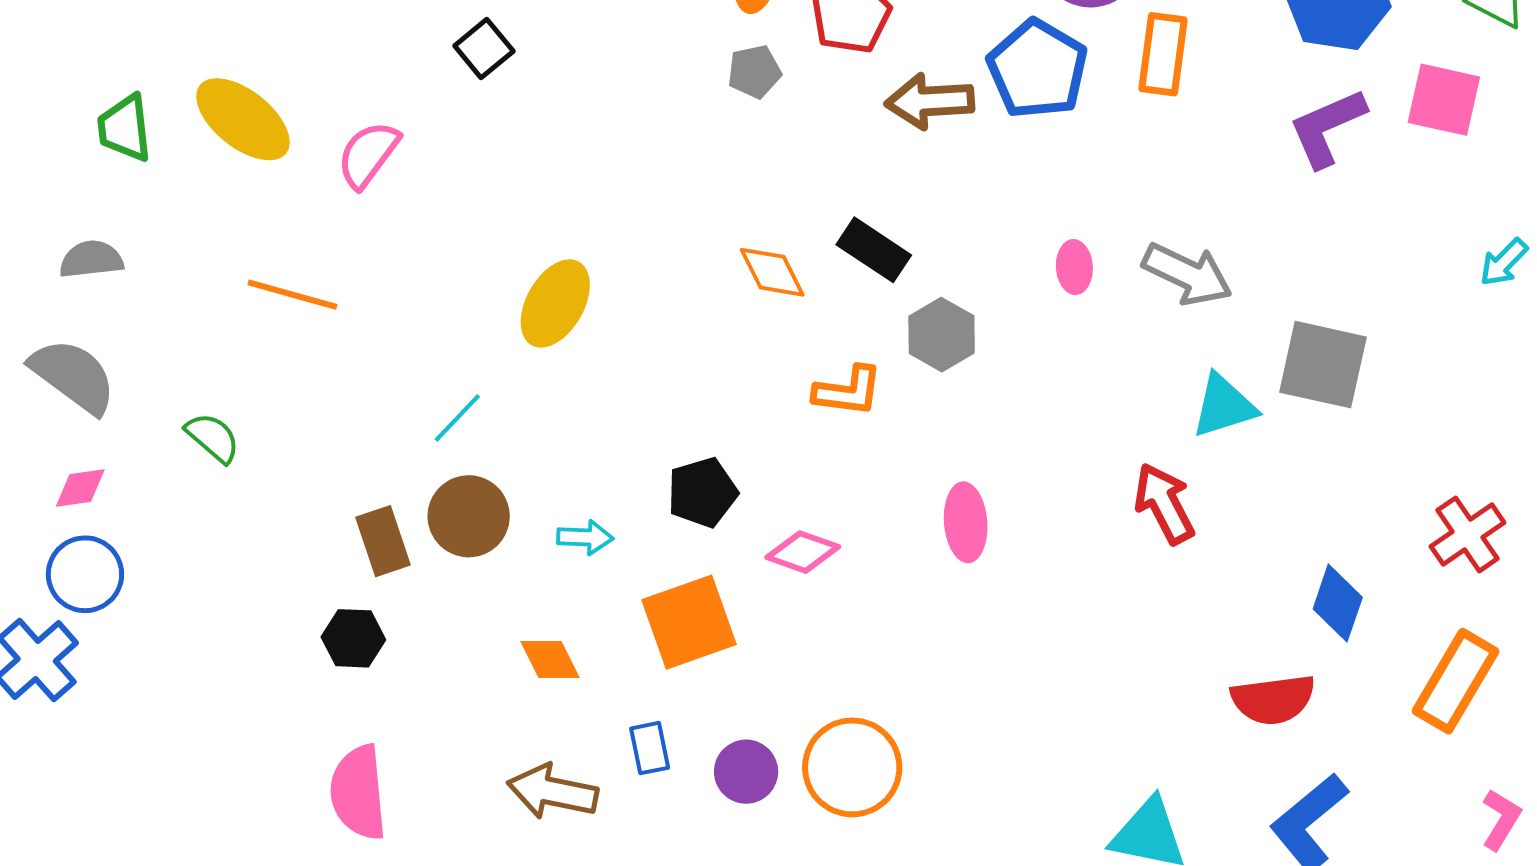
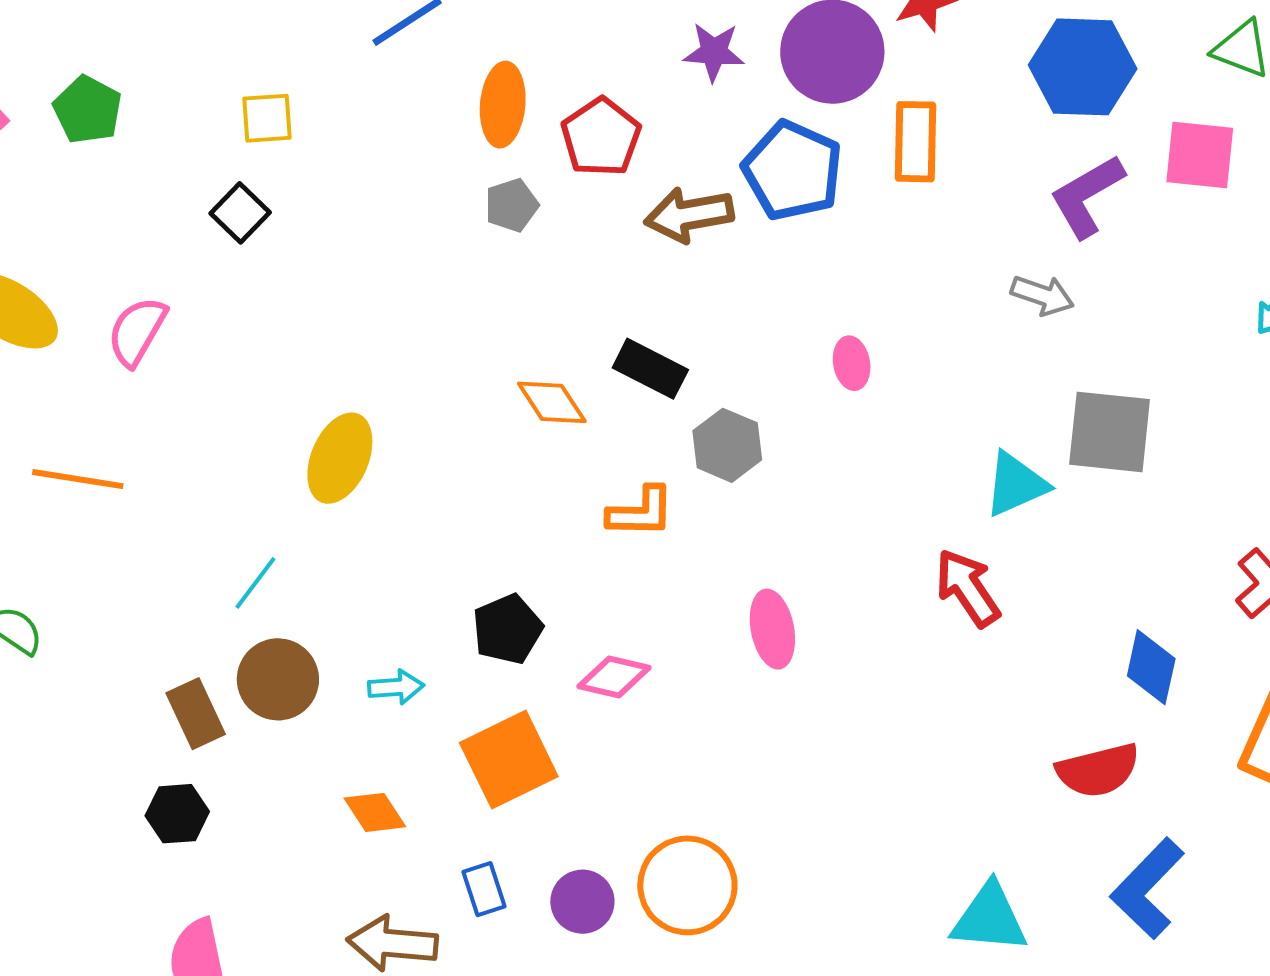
gray arrow: (1187, 274) -> (1042, 295), moved, size x0.7

